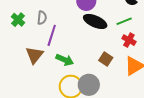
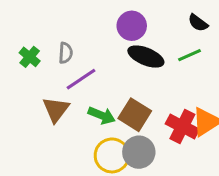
purple line: (52, 35) -> (81, 79), turned 40
red cross: (129, 40) -> (182, 127), moved, size x1.5
brown square: (106, 59) -> (135, 115), moved, size x1.5

